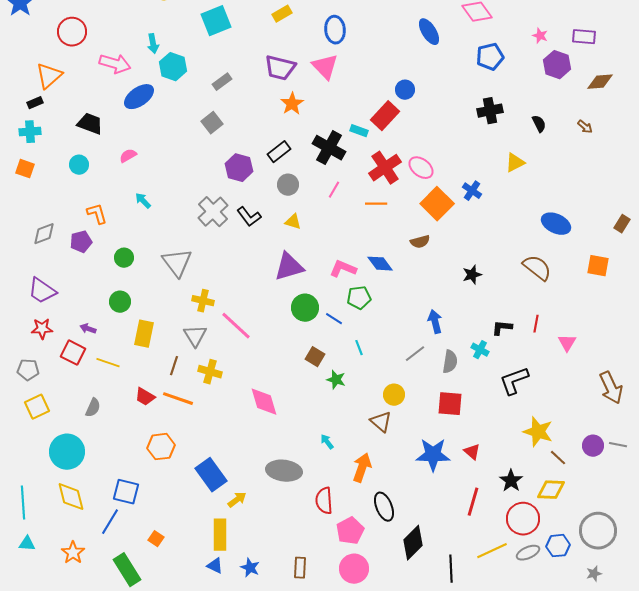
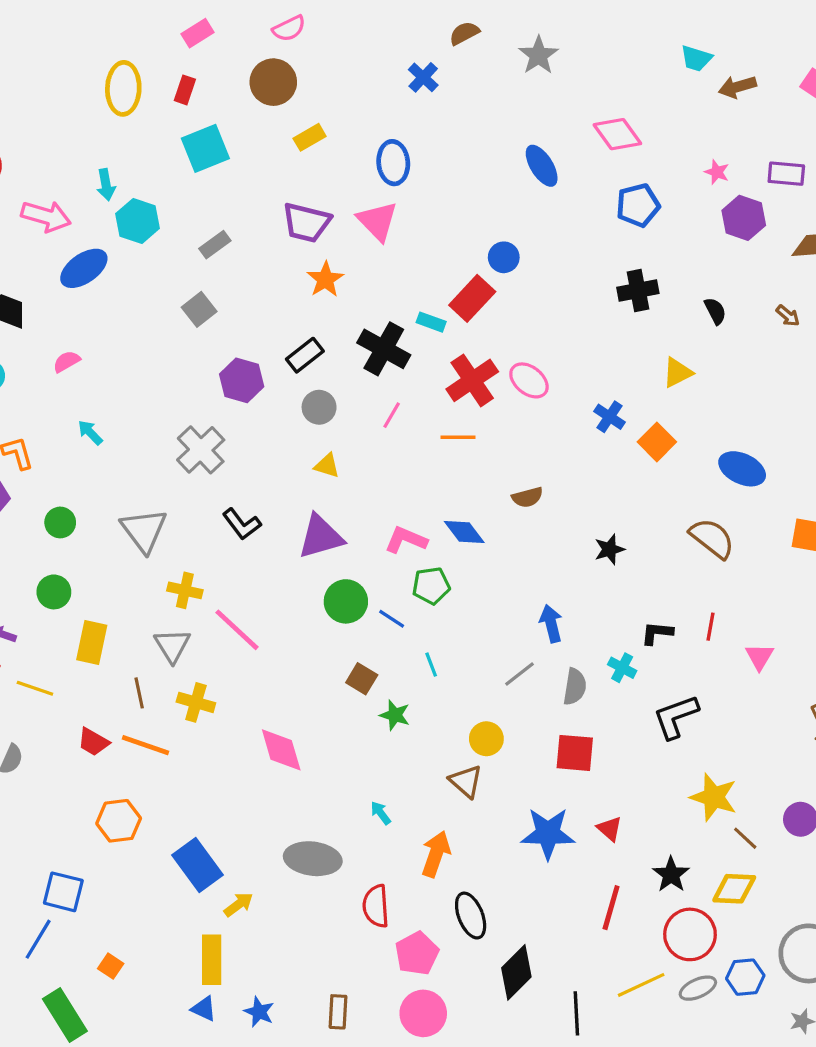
orange square: (437, 204) -> (657, 442), moved, size x0.7
black L-shape: (249, 217) -> (242, 524), moved
brown line: (174, 366) -> (139, 693), turned -30

